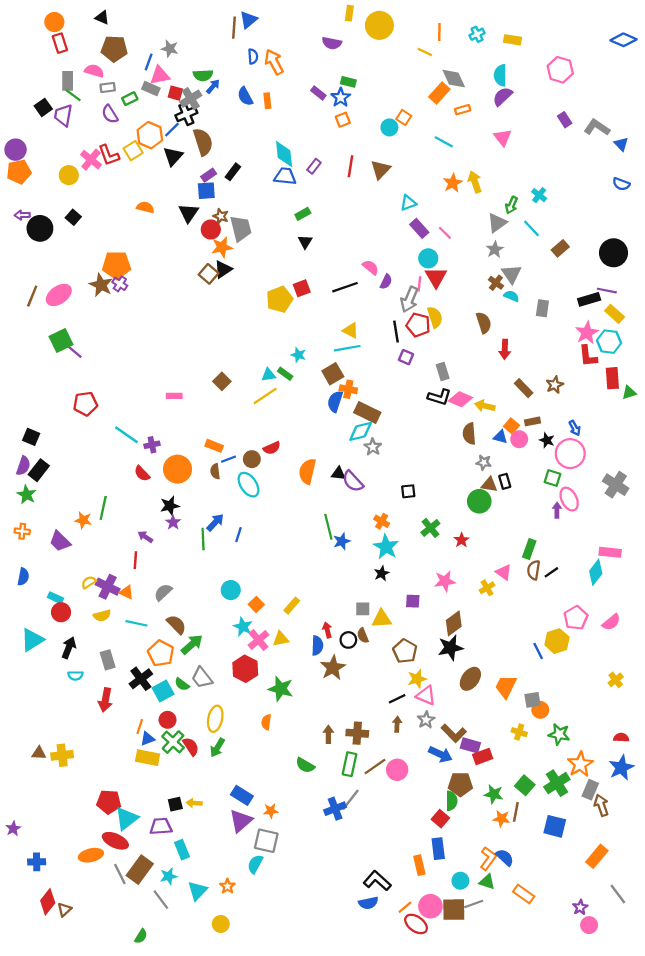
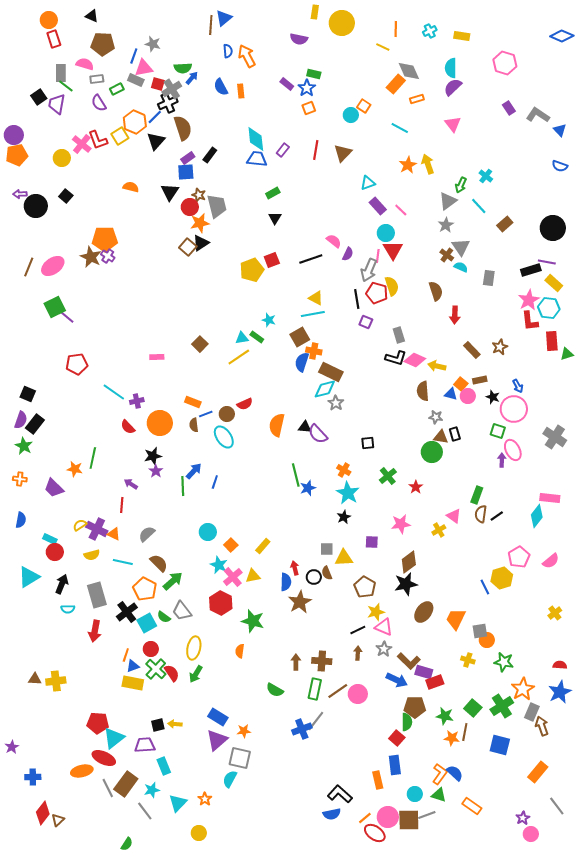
gray rectangle: (108, 660) -> (97, 595), size x1.4

